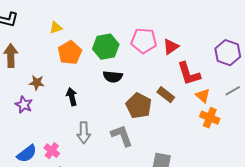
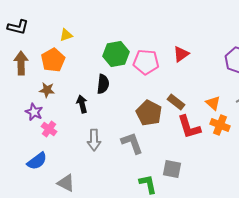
pink pentagon: (144, 41) -> (146, 62), moved
orange pentagon: (70, 53) -> (53, 60), moved
red L-shape: (189, 74) -> (189, 127), moved
black semicircle: (113, 77) -> (103, 84), moved, turned -90
pink cross: (52, 151) -> (49, 129), moved

